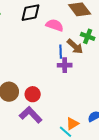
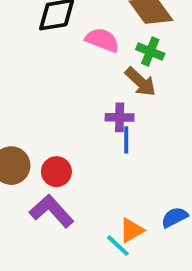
green cross: (88, 36) -> (150, 52), moved
blue line: (61, 52) -> (126, 140), moved

